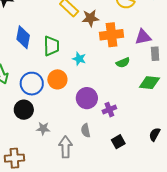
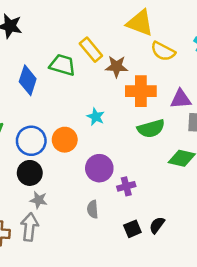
green trapezoid: (51, 46) -> (62, 65), moved, turned -80
green semicircle: (123, 63) -> (151, 129), size x1.5
black circle: (24, 110) -> (30, 173), moved
black semicircle: (155, 134) -> (157, 225), moved
gray arrow: (65, 147) -> (29, 227), moved

